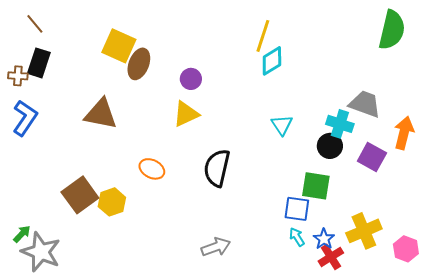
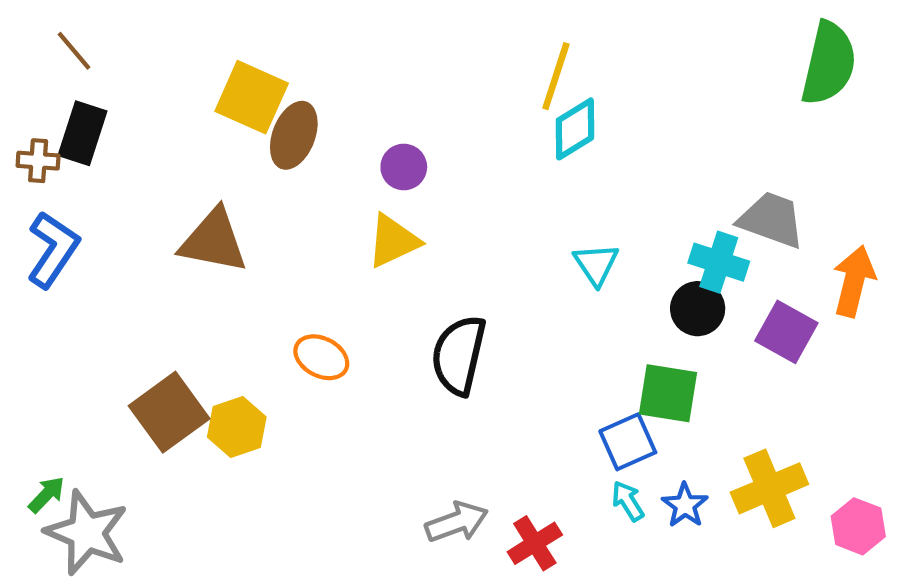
blue square: (297, 209) -> (628, 442), turned -32
red cross: (331, 257) -> (535, 543), moved

